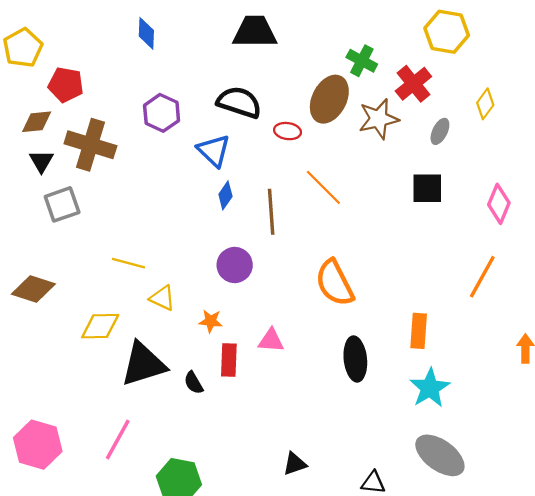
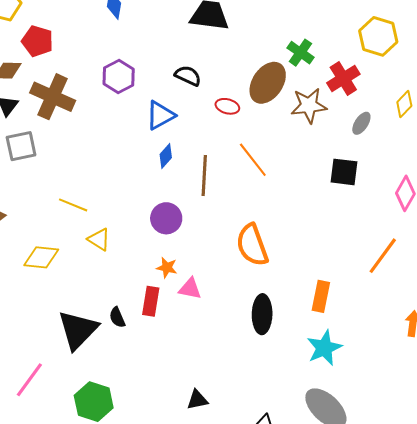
black semicircle: (239, 102) -> (188, 76), size x0.7
blue triangle: (214, 151) -> (160, 115), turned 40
orange star: (211, 321) -> (167, 268), moved
black triangle: (143, 364) -> (78, 330), moved, turned -36
pink line: (118, 440) -> (29, 380), moved

